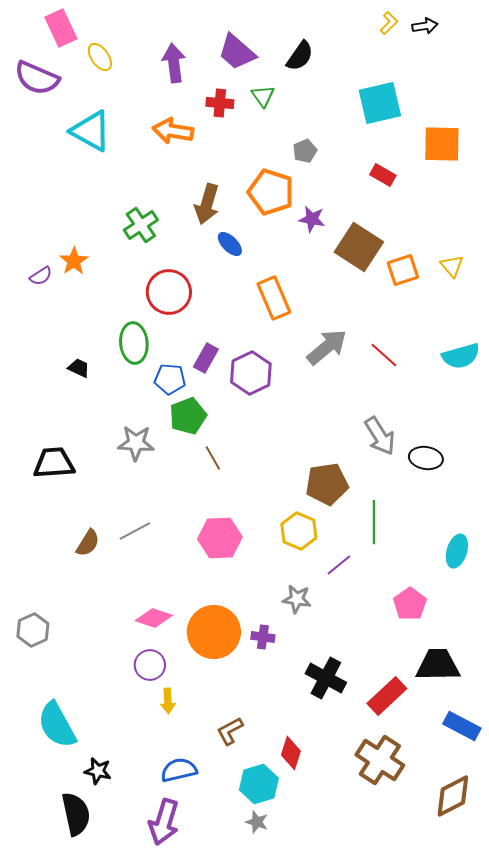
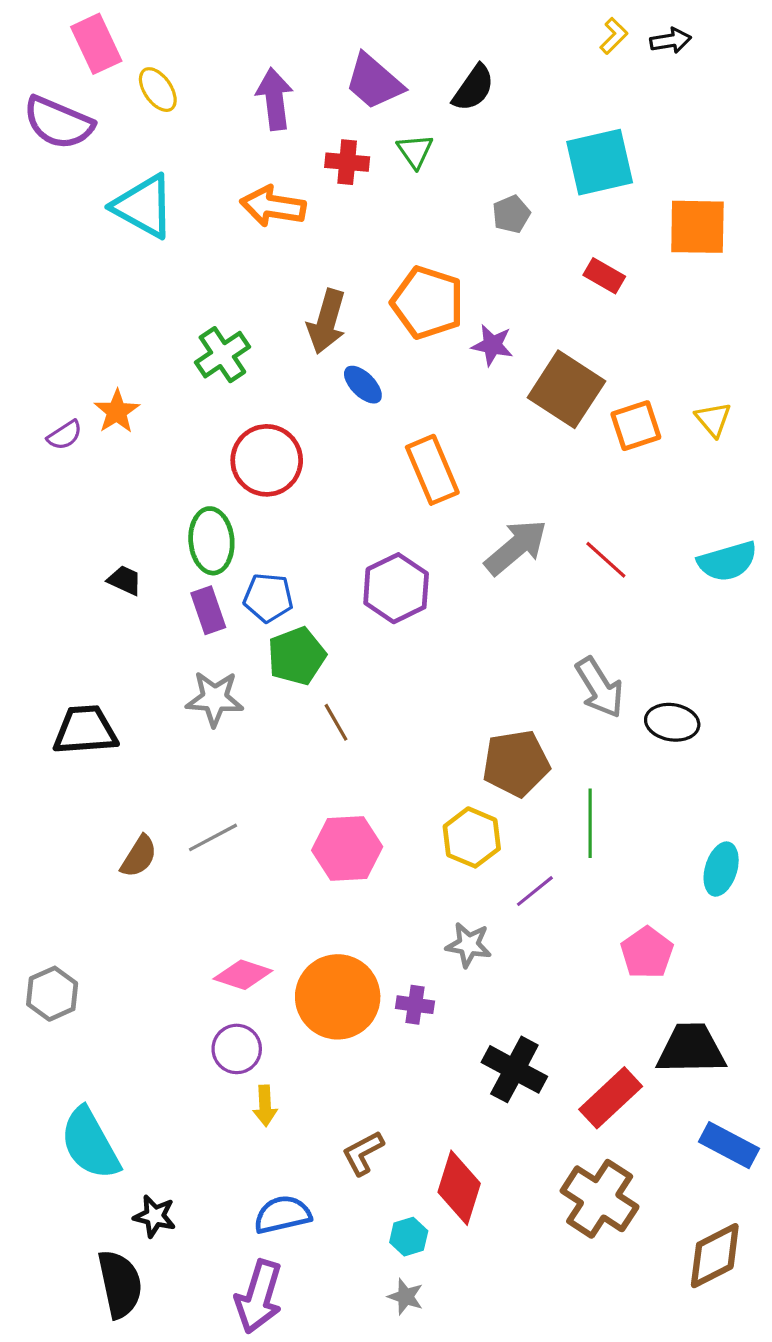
gray pentagon: (305, 151) -> (511, 214), moved
purple rectangle: (206, 358) -> (208, 610), moved, turned -48
red diamond: (291, 753) -> (459, 1188), size x1.4
cyan hexagon: (259, 784) -> (409, 1237), size x0.6

